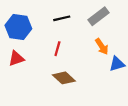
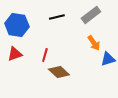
red line: (57, 49) -> (45, 55), moved

